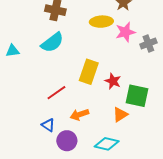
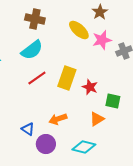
yellow ellipse: (101, 22) -> (79, 30), turned 45
red line: (56, 93) -> (37, 78), moved
green square: (137, 96) -> (113, 101), size x0.7

